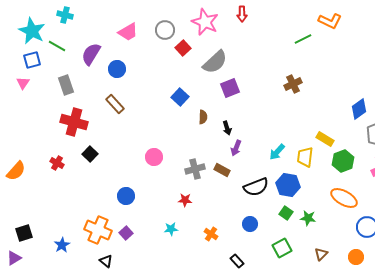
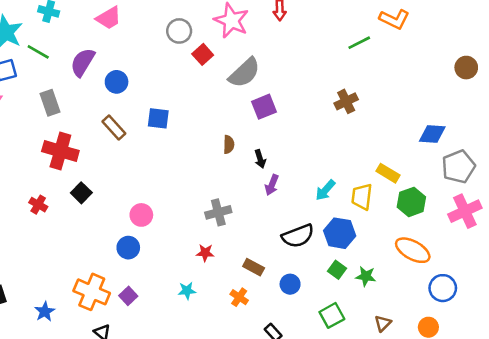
pink trapezoid: (128, 32) -> (109, 18), moved
blue square: (180, 97) -> (158, 118), moved, turned -36
blue diamond: (359, 109) -> (432, 134), turned 40
pink circle: (154, 157) -> (141, 215), moved
brown rectangle: (222, 170) -> (254, 267), moved

